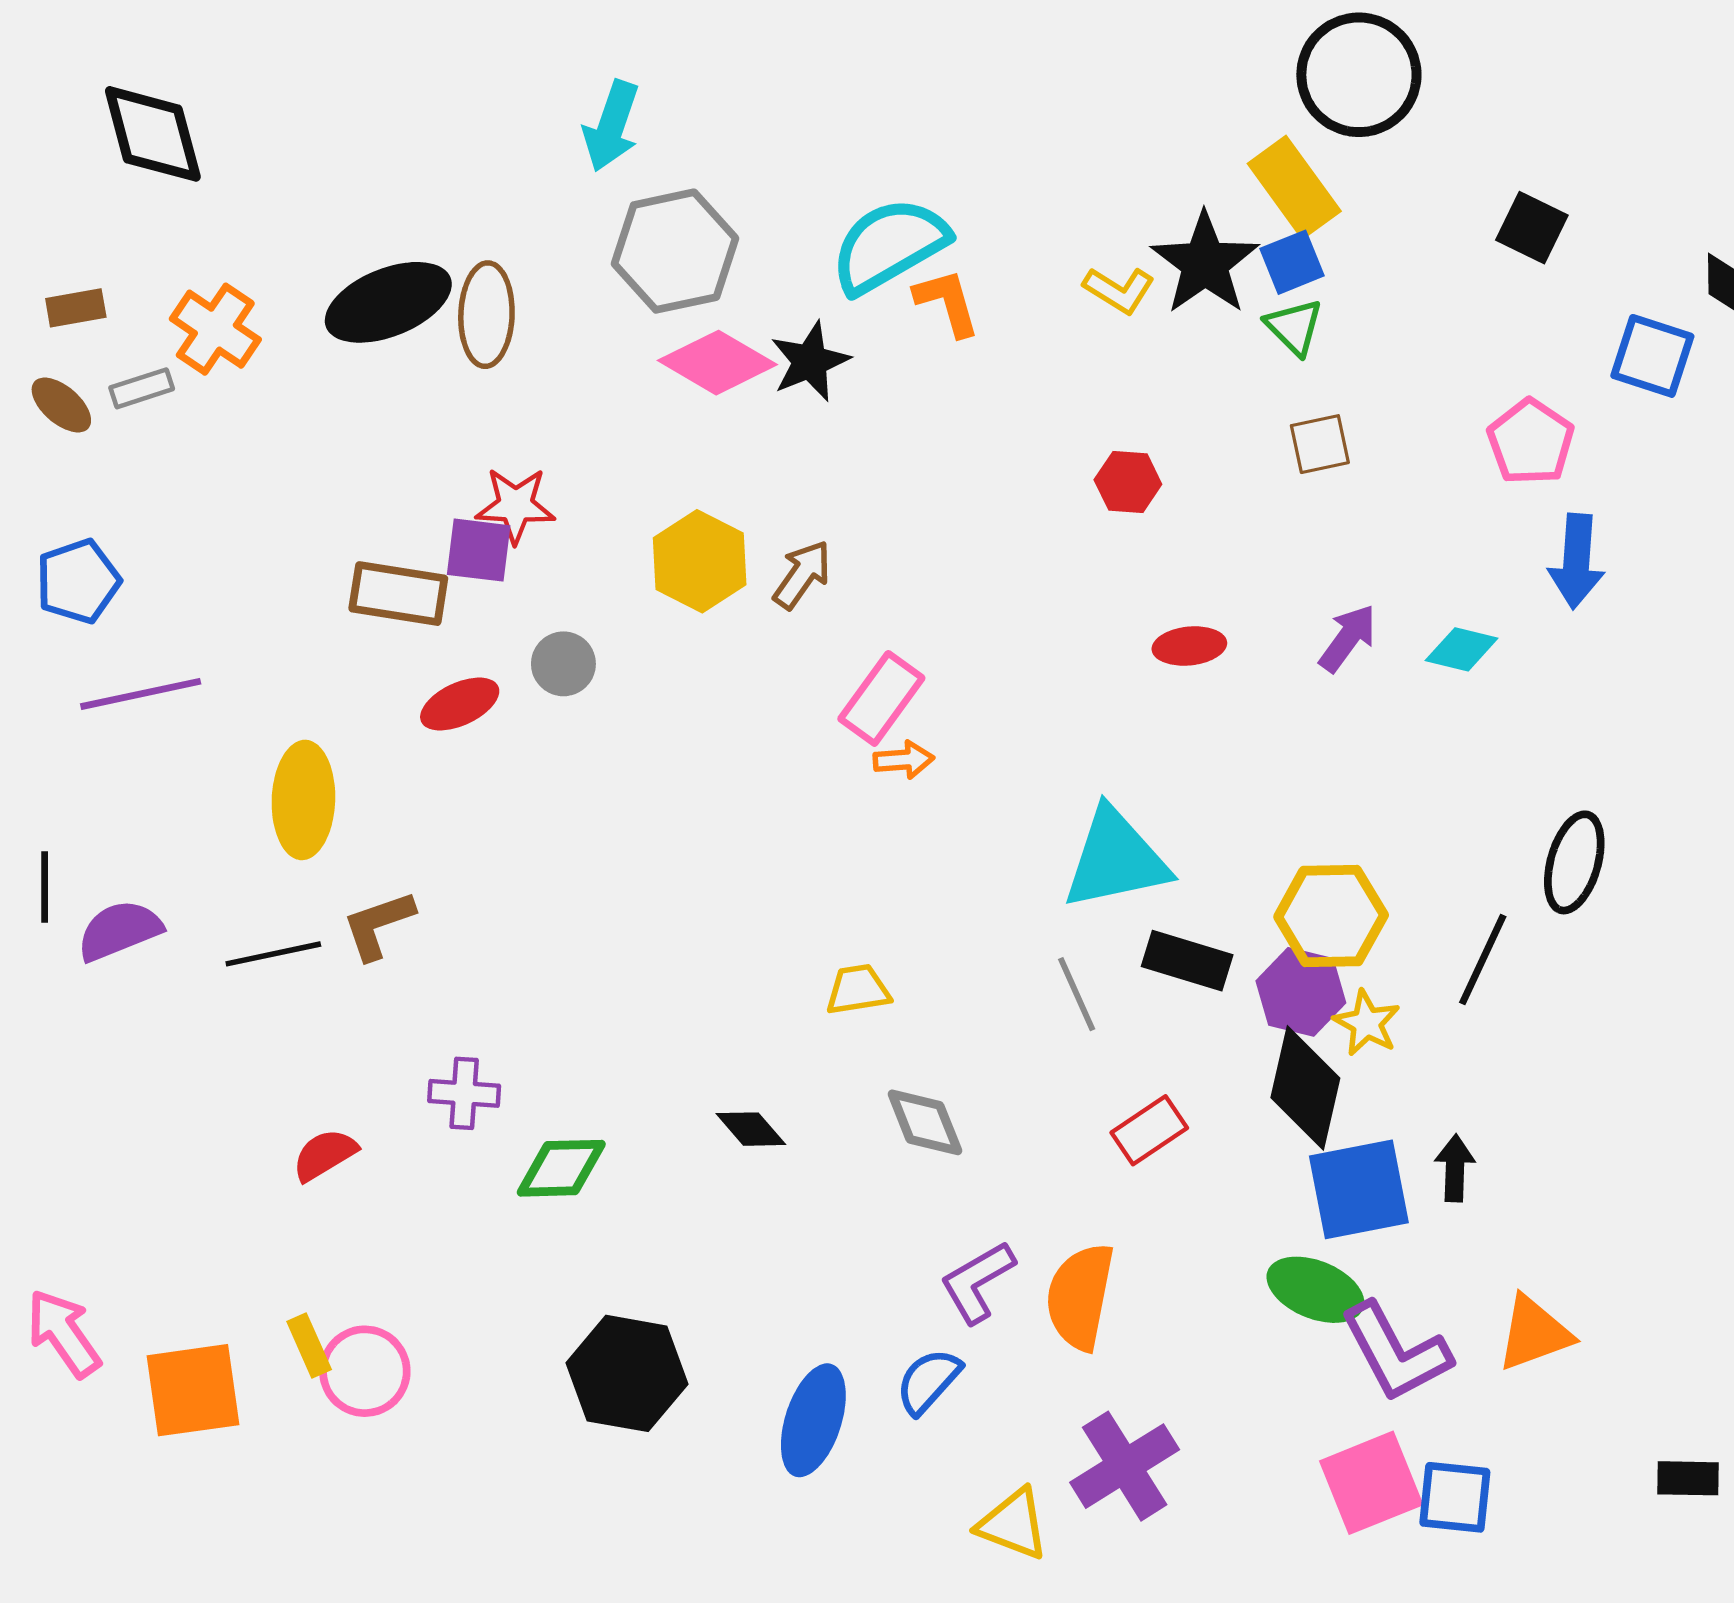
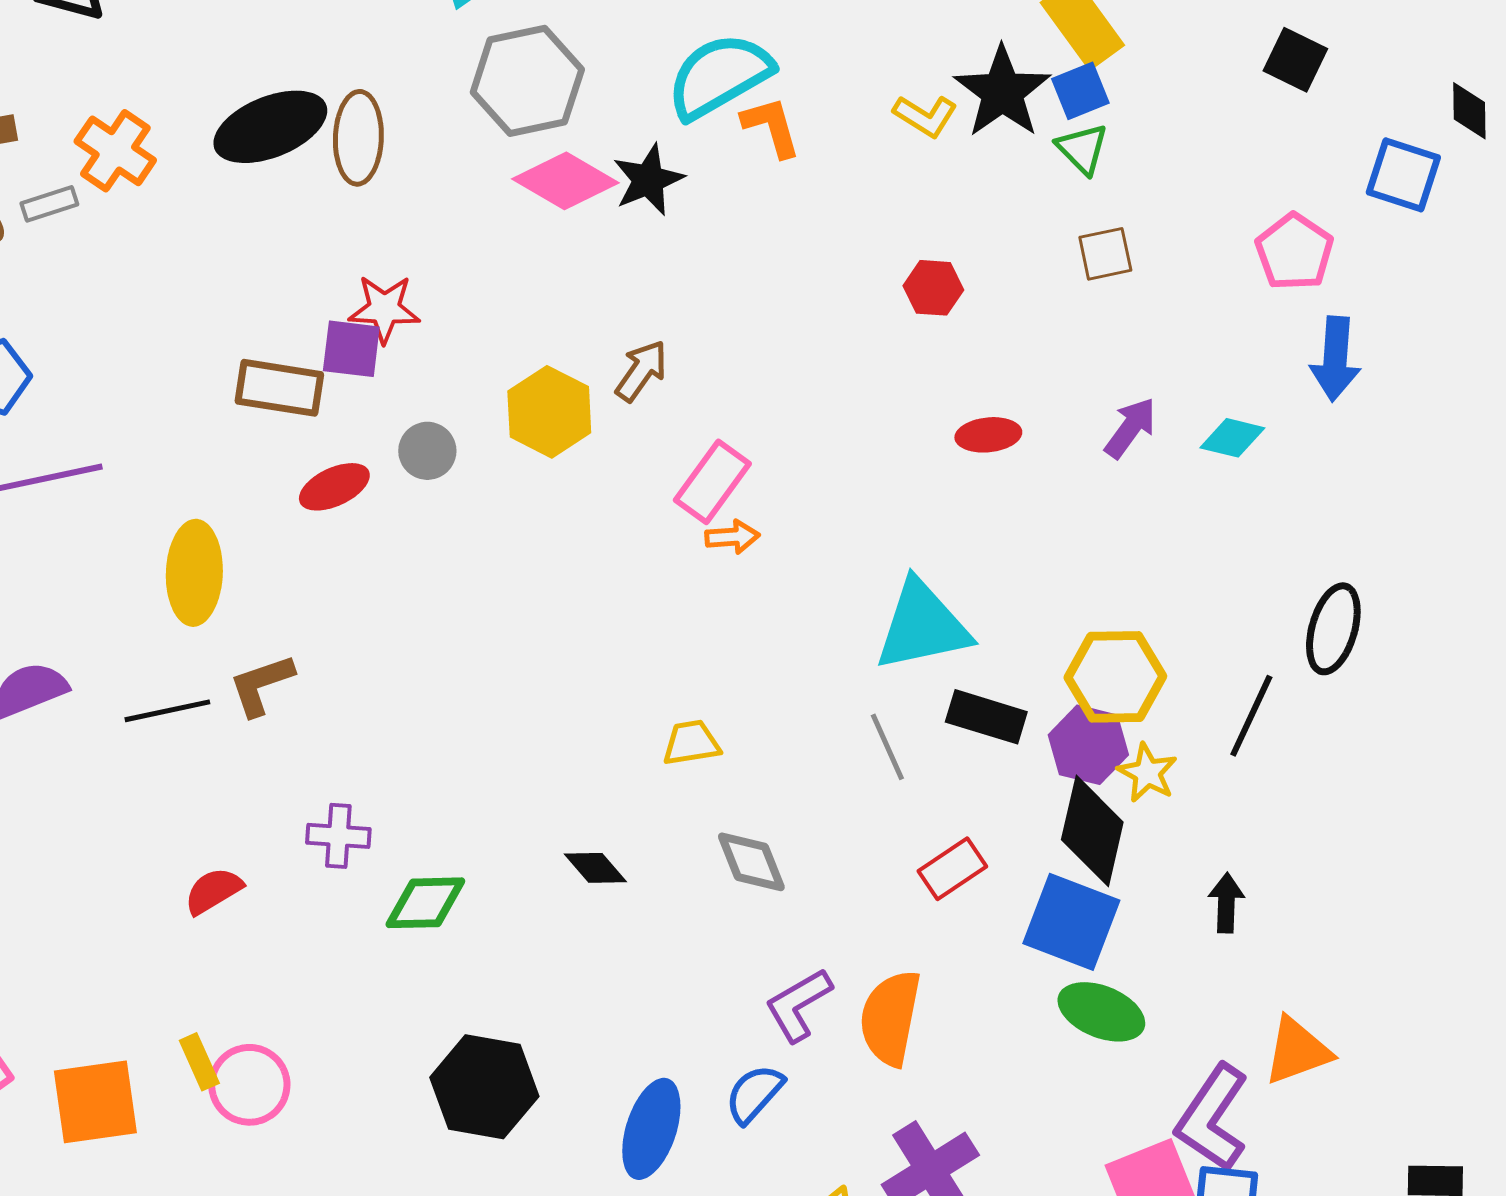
yellow hexagon: (700, 561) -> (549, 412), moved
blue square: (1359, 1189) -> (1071, 922), moved, turned 32
purple L-shape: (1396, 1352) -> (1212, 1118), moved, turned 62

